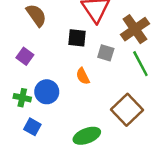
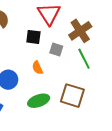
brown square: (127, 110) -> (72, 96), turned -30
green ellipse: (87, 136) -> (39, 101), moved

